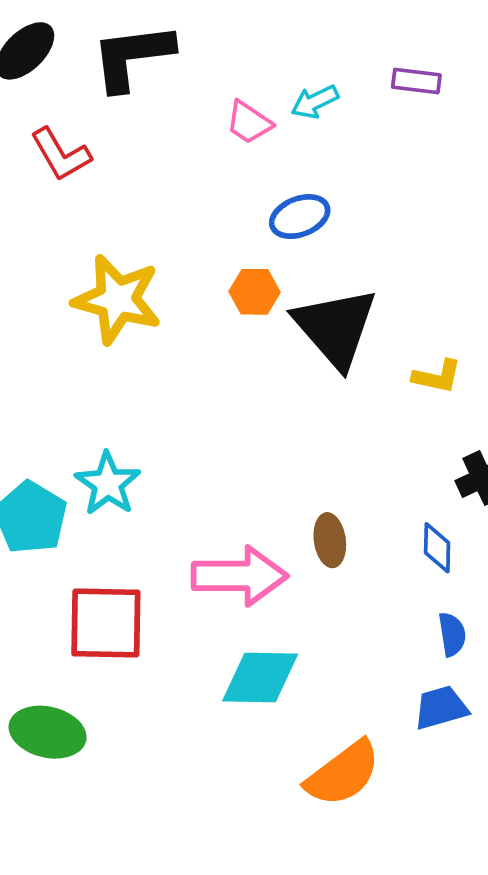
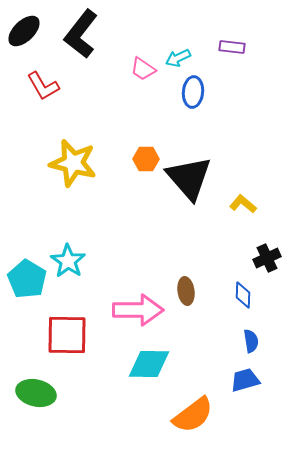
black L-shape: (132, 57) -> (81, 34), turned -45
blue ellipse: (300, 217) -> (193, 92), moved, turned -64
yellow L-shape: (437, 376) -> (243, 204), turned -152

